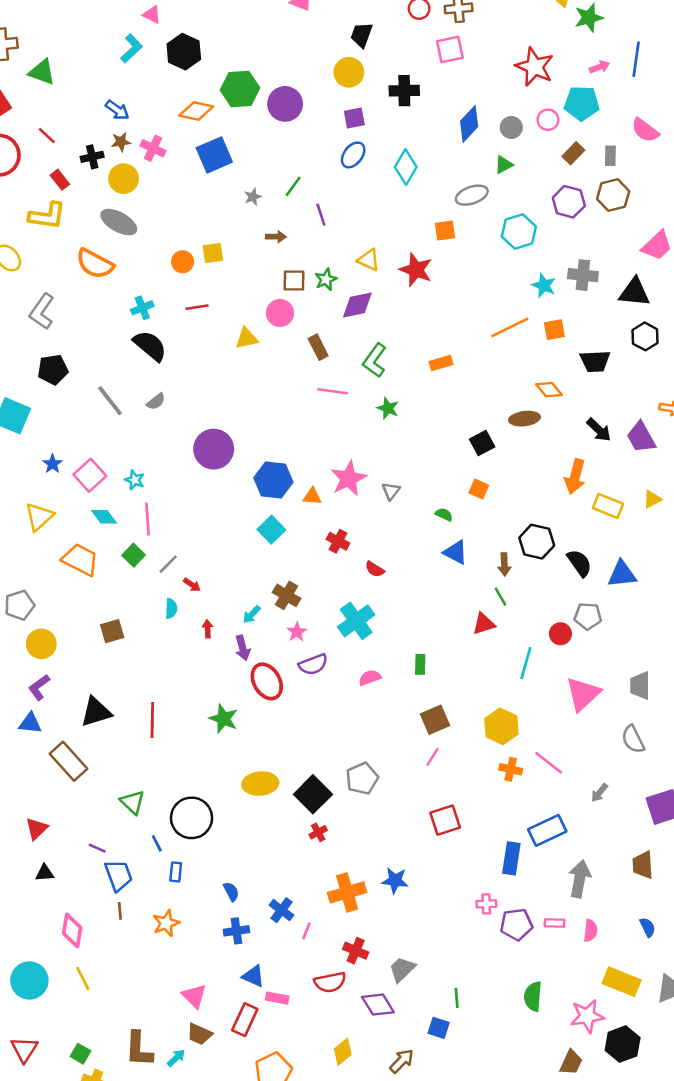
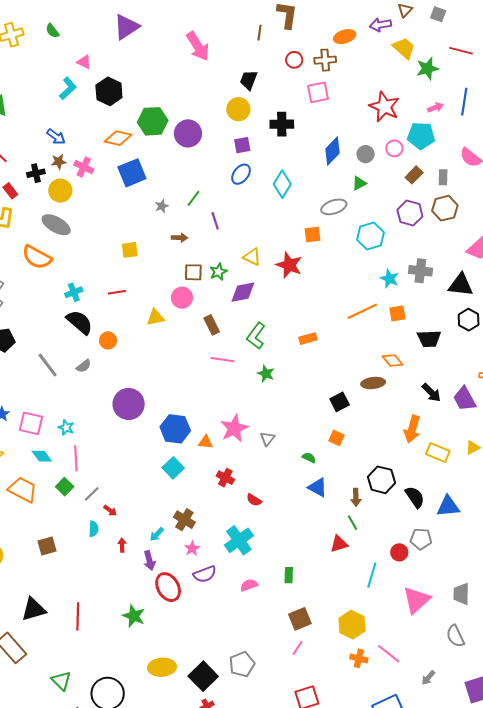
orange circle: (183, 262) -> (108, 340), moved
pink square: (90, 475) -> (31, 423), turned -35

